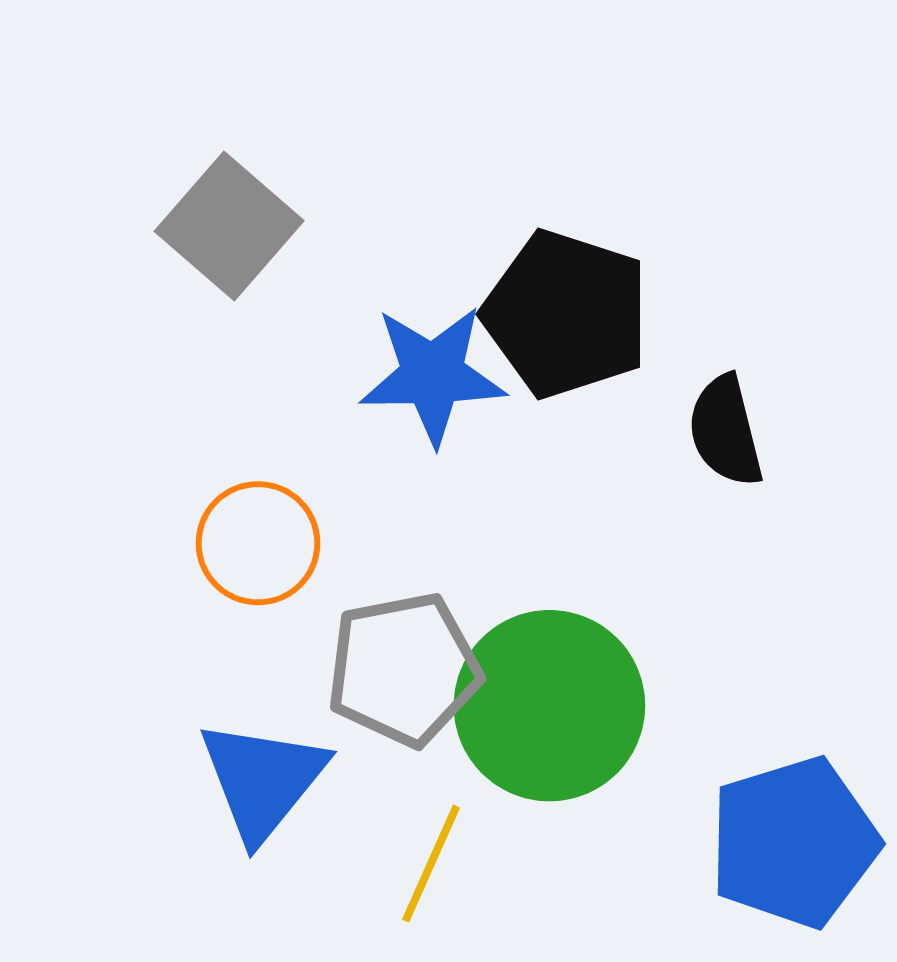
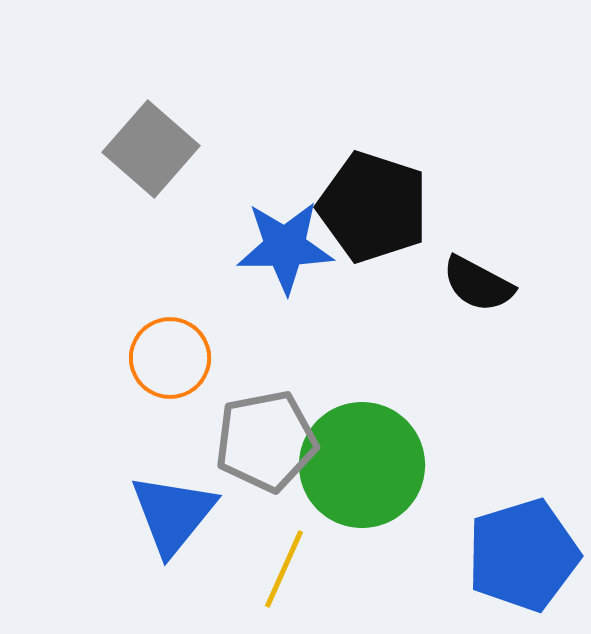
black semicircle: (726, 431) -> (478, 284), turned -48

